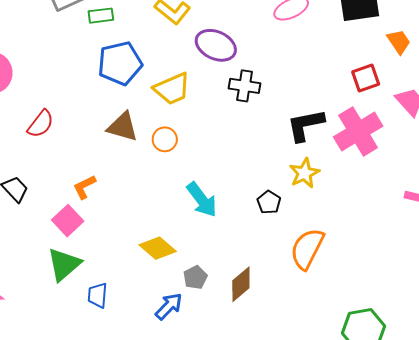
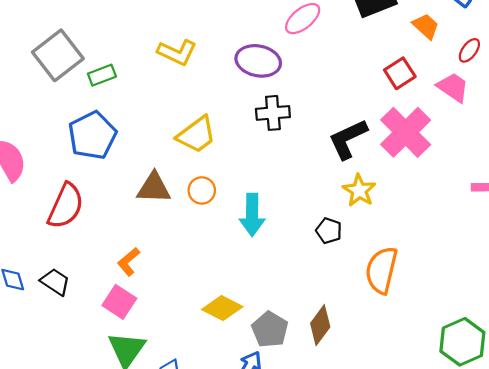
purple ellipse: (216, 45) -> (258, 61), moved
blue pentagon: (120, 63) -> (92, 135), moved
red semicircle: (41, 124) -> (66, 206), size x1.4
cyan arrow: (202, 200) -> (252, 215), moved, turned 51
gray pentagon: (195, 277) -> (270, 330), size x1.4

